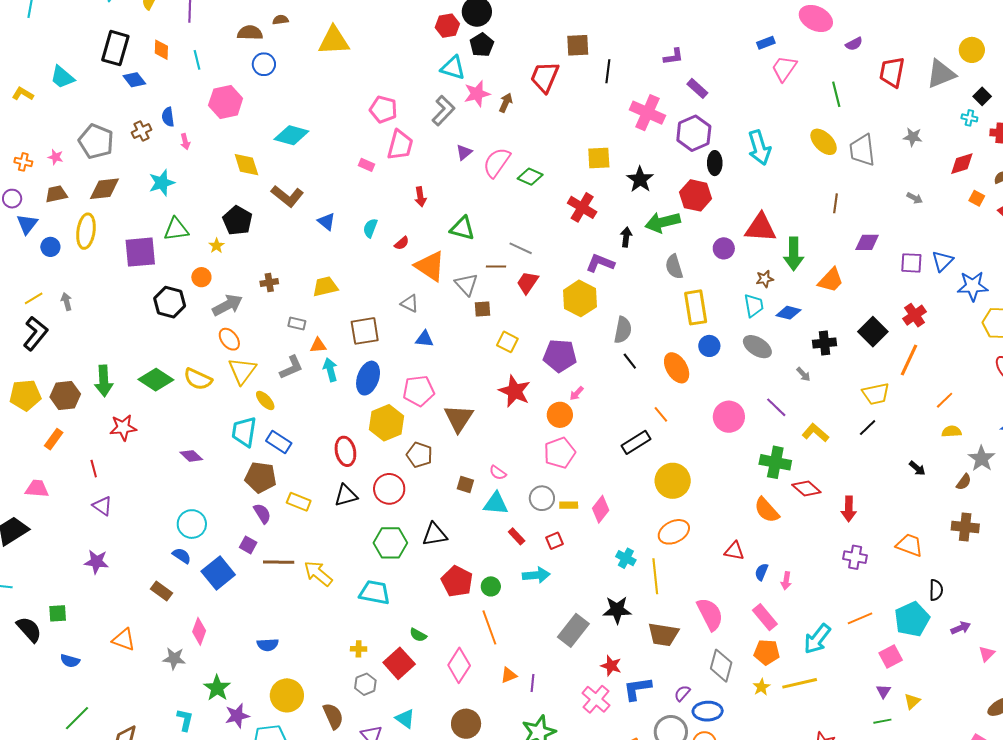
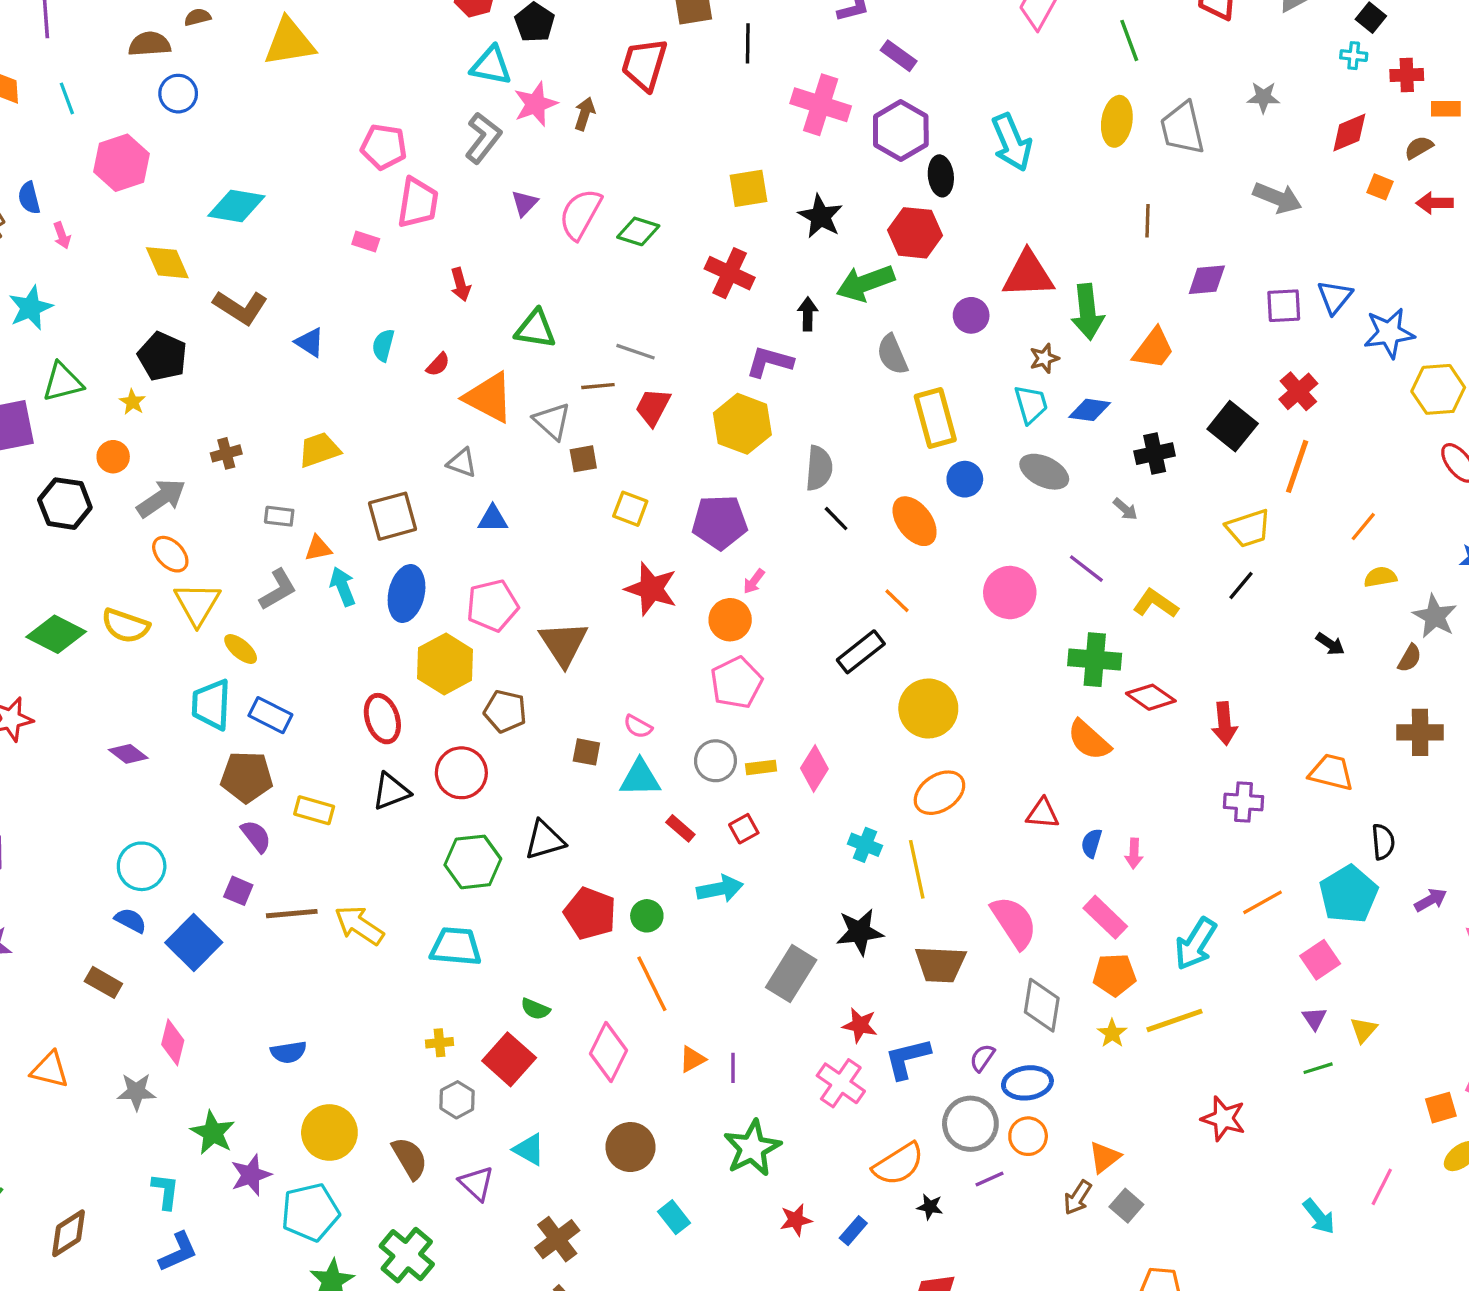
yellow ellipse: (824, 142) -> (1117, 121), turned 60
gray arrow: (915, 198) -> (1277, 198), size x1.8

